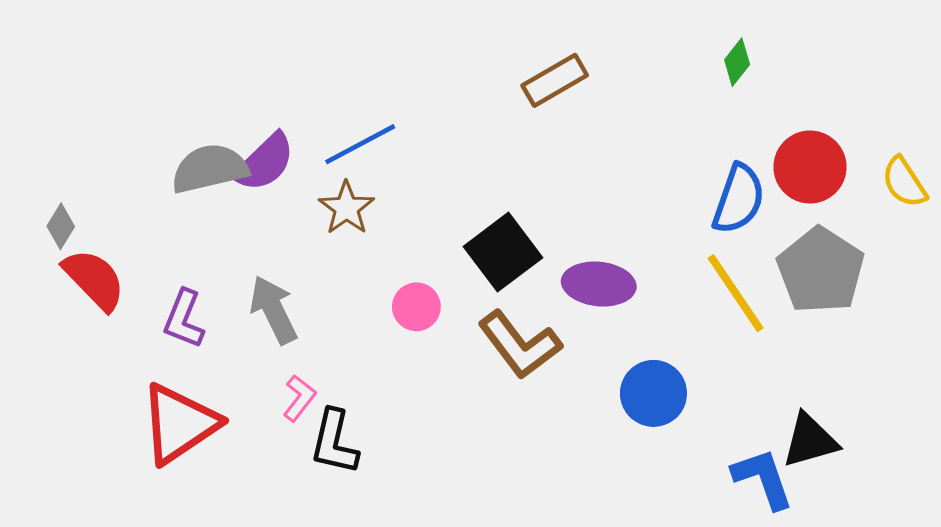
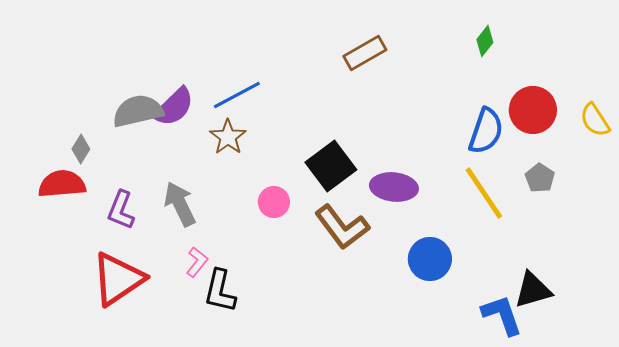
gray diamond: (61, 226) -> (81, 149), moved
gray pentagon: (821, 270) -> (540, 178), size x0.5
red semicircle: (94, 279) -> (62, 184), turned -51

